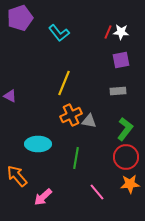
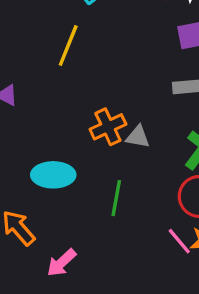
yellow line: (64, 83) -> (68, 46), moved
pink line: (97, 192) -> (179, 241), moved

